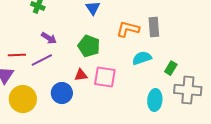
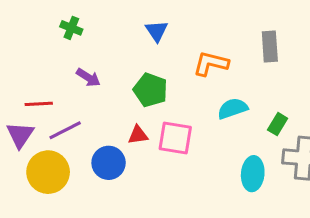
gray rectangle: (154, 27) -> (270, 47), moved
purple line: (42, 60) -> (65, 130), moved

